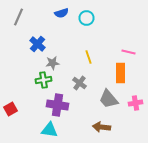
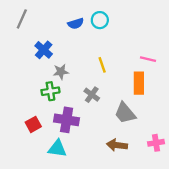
blue semicircle: (62, 13) -> (76, 24), moved
pink cross: (136, 103) -> (156, 143), moved
red square: (10, 109) -> (33, 124), moved

